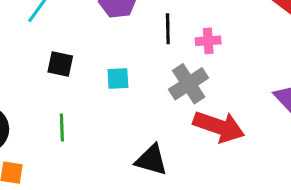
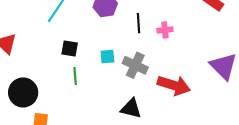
gray cross: (189, 84) -> (135, 65), moved, turned -30
green line: (62, 127) -> (75, 76), moved

